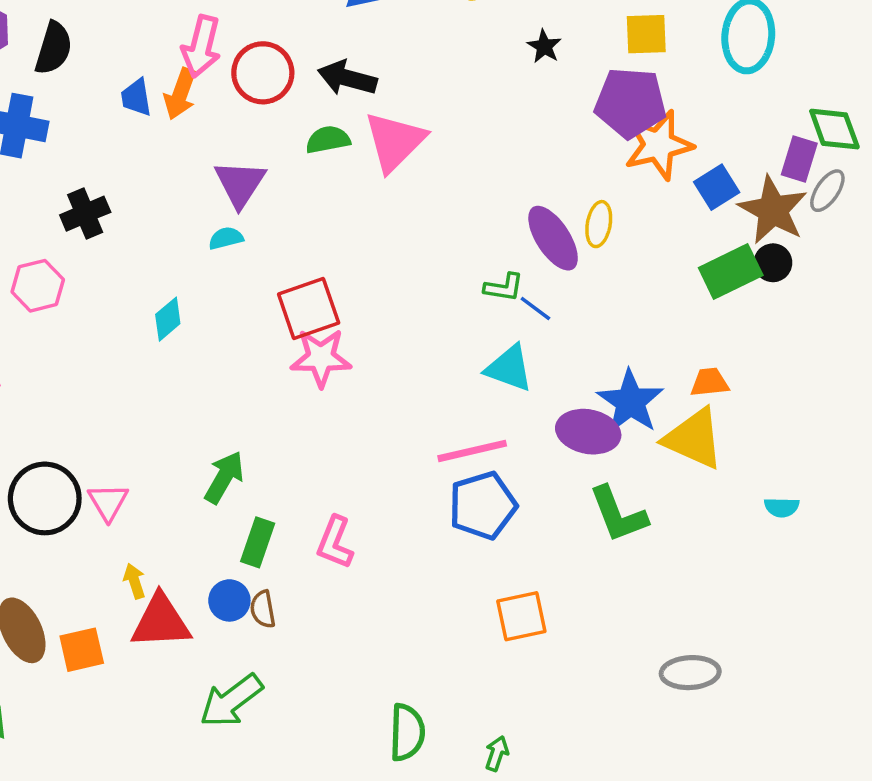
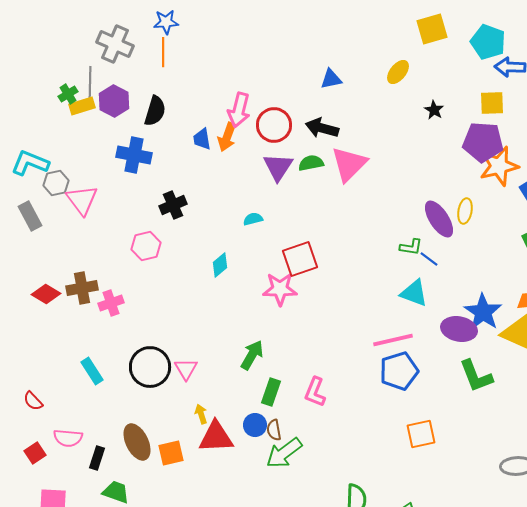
purple triangle: (240, 184) -> (278, 167), moved
pink star: (321, 358) -> (280, 289), moved
green arrow: (231, 701) -> (284, 453), moved

